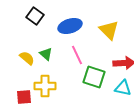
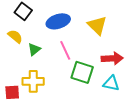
green triangle: (46, 54) -> (34, 49), turned 40
yellow semicircle: (27, 58) -> (15, 36), moved

